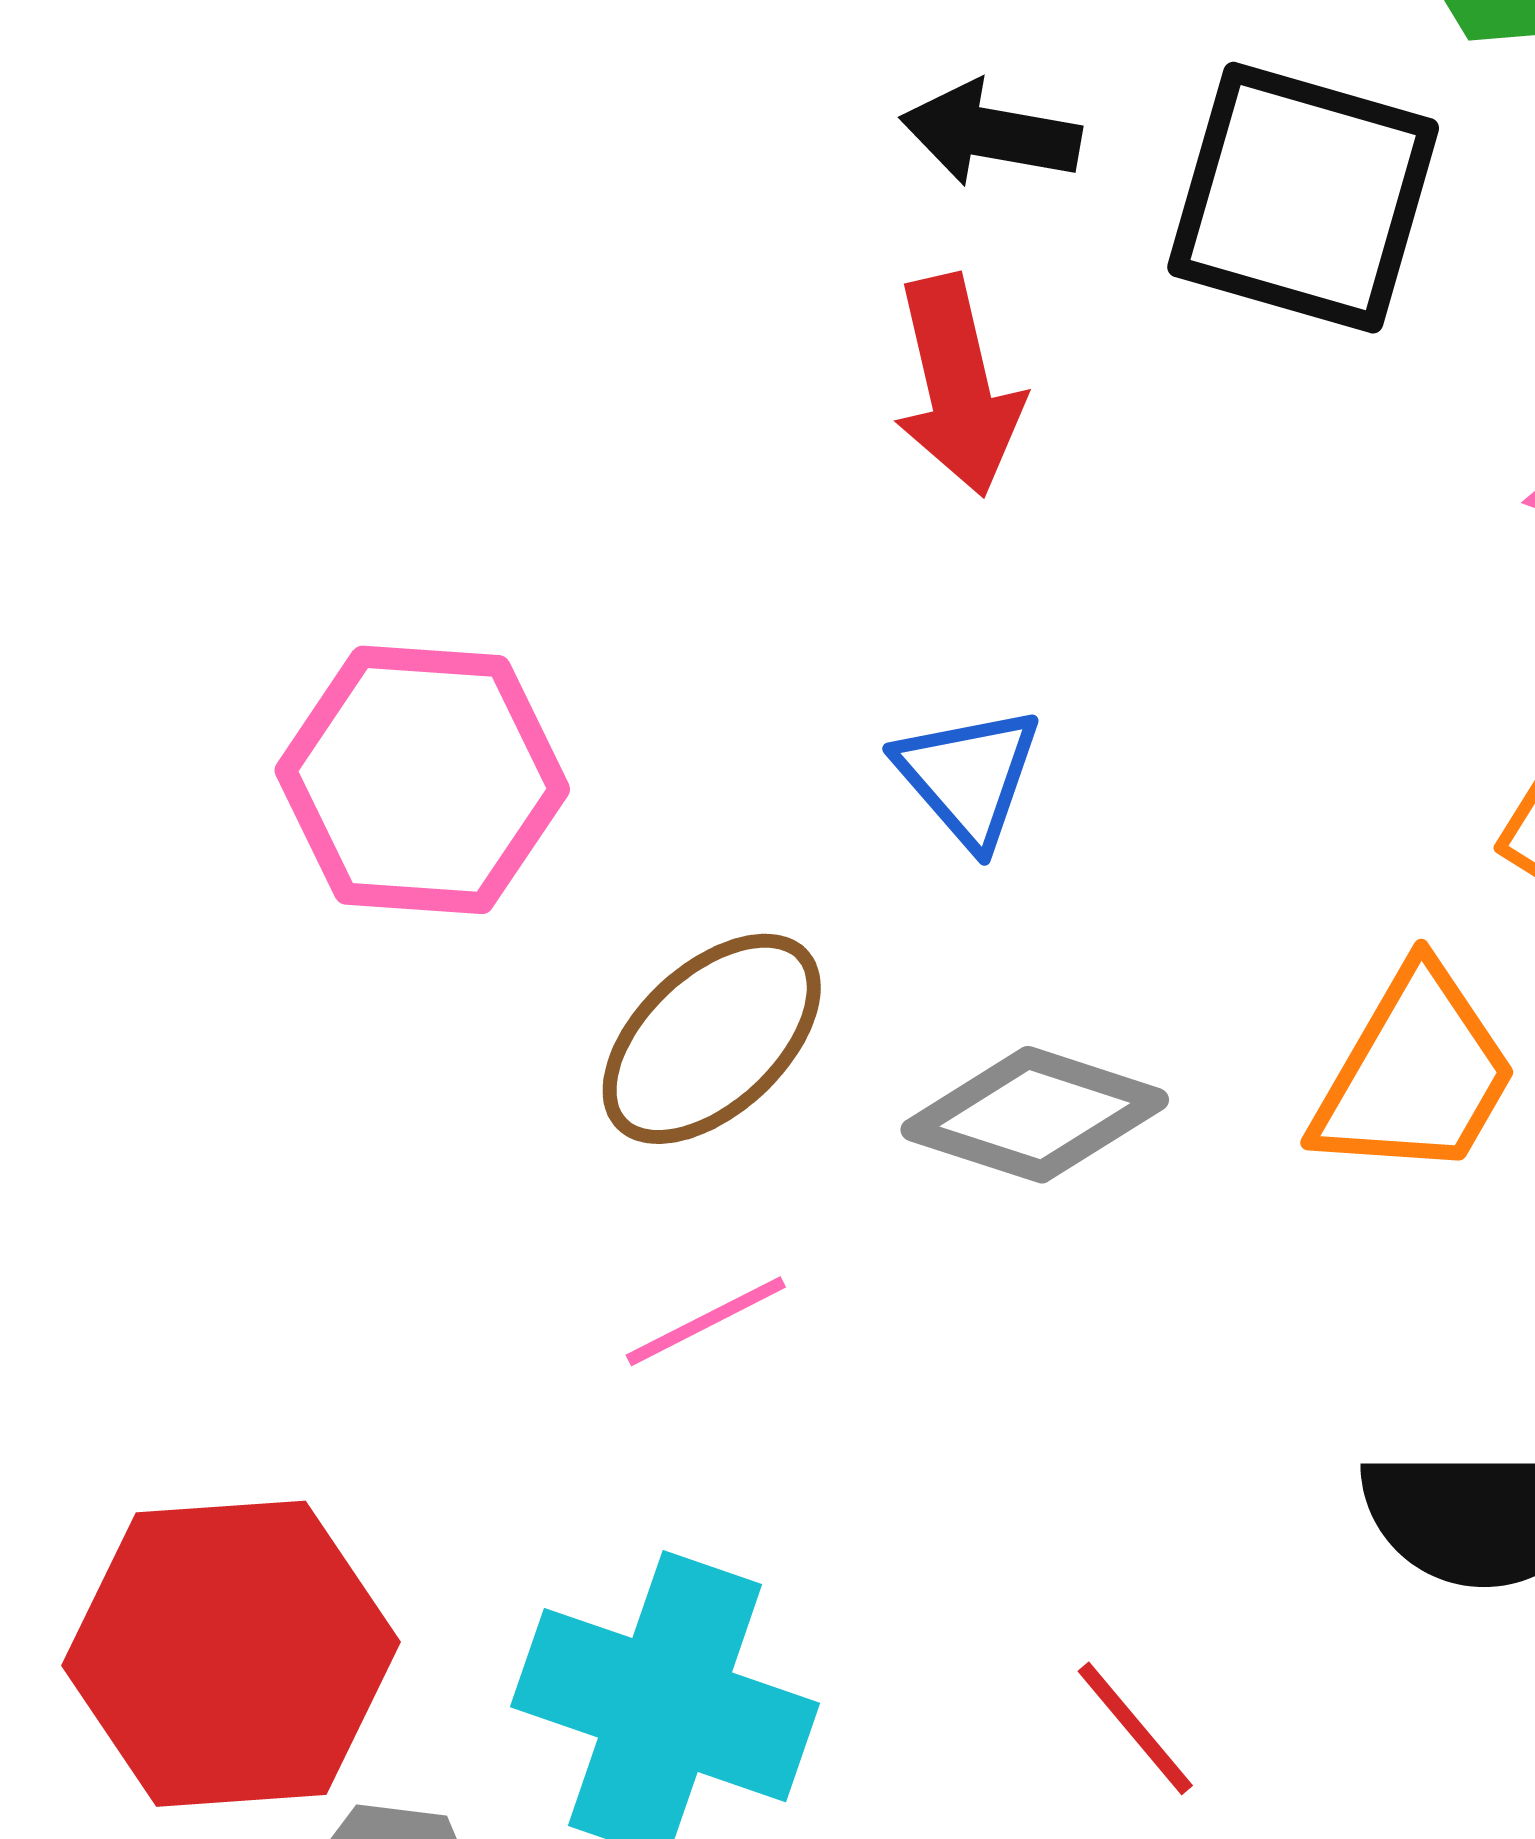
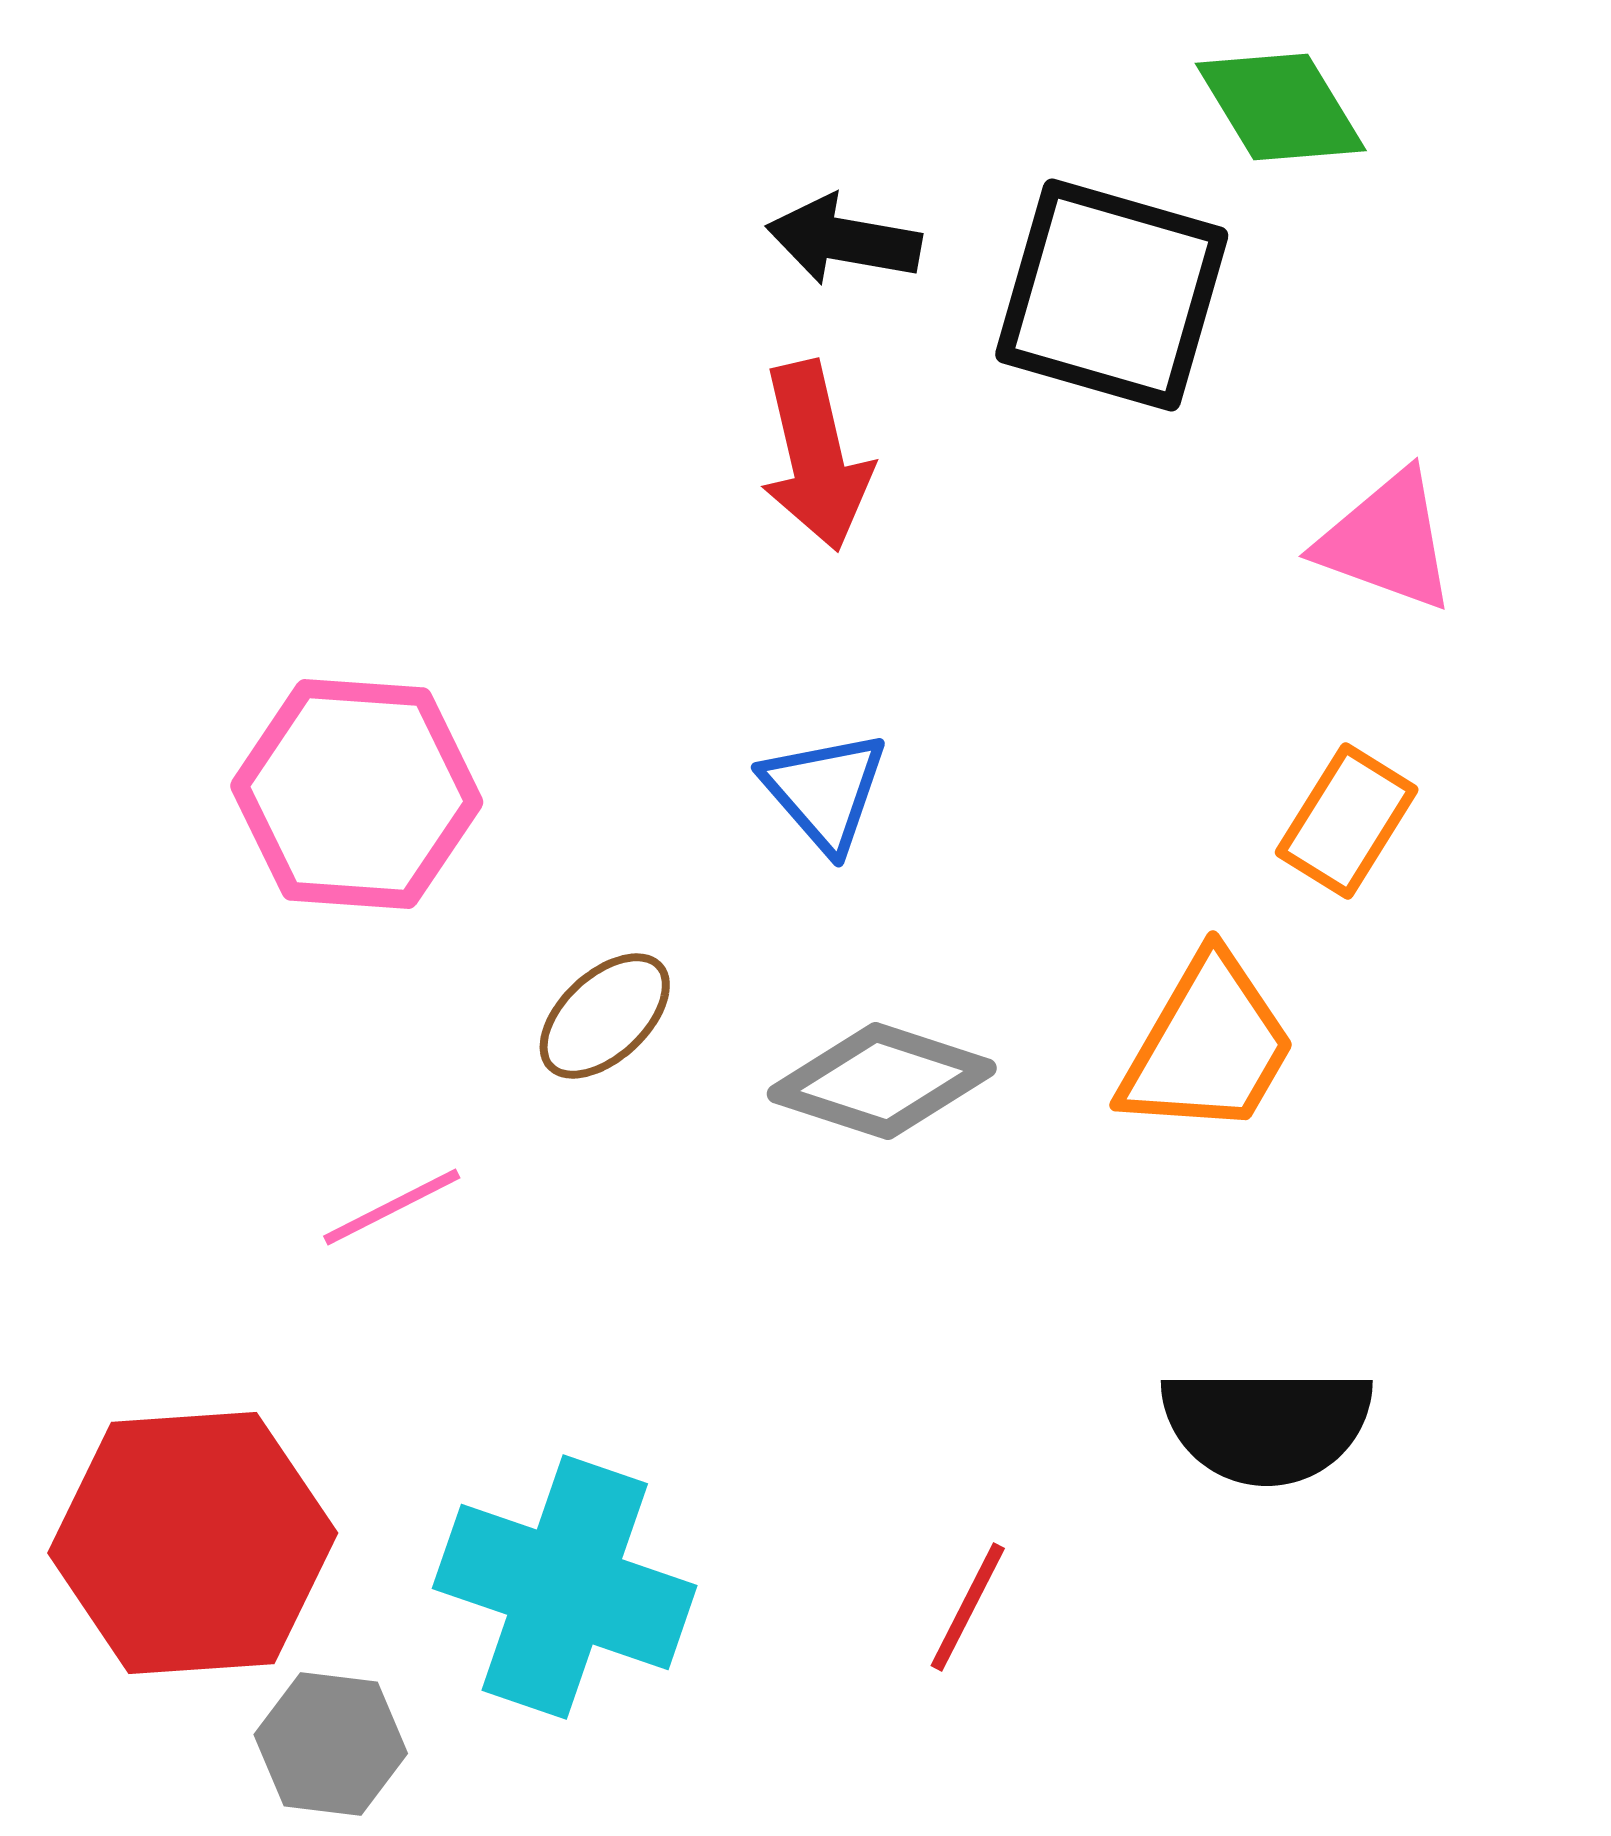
brown ellipse: (712, 1039) -> (605, 1016), size x0.7
pink line: (706, 1321) -> (392, 1207), moved
red line: (1135, 1728) -> (968, 1607), turned 67

